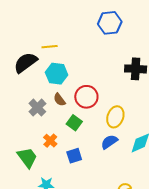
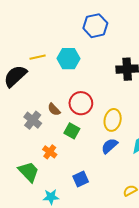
cyan hexagon: (57, 74) -> (68, 59), moved
blue square: (74, 156) -> (81, 179), moved

